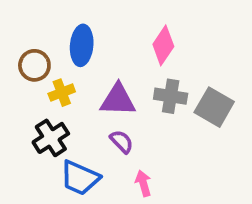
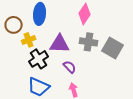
black cross: (51, 138) -> (39, 59), moved
purple semicircle: (122, 142) -> (70, 67), moved

